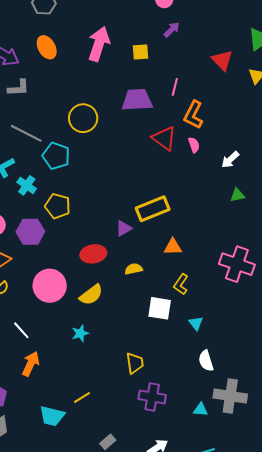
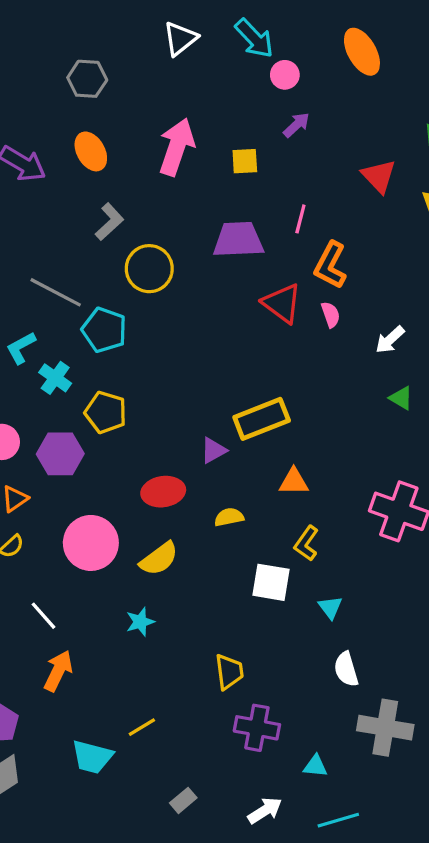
gray L-shape: (19, 88) -> (109, 222), moved, turned -40
green triangle: (237, 195) -> (401, 398), turned 42
cyan triangle: (201, 410) -> (315, 766), moved

